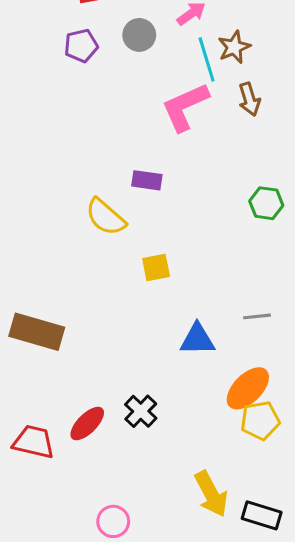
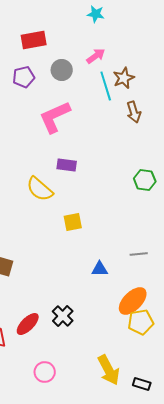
pink L-shape: (185, 107) -> (55, 117), moved
blue triangle: (197, 339) -> (100, 269), size x0.7
black rectangle: (262, 515) -> (142, 384), size x0.7
pink circle: (113, 521) -> (45, 372), moved

